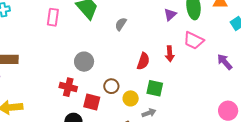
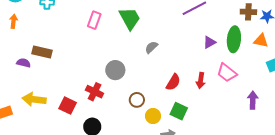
gray semicircle: (121, 24) -> (151, 47), moved
purple arrow: (225, 62) -> (253, 100), turned 30
red square: (92, 102) -> (68, 106), moved

